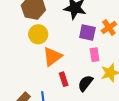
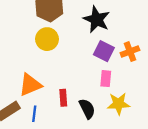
orange triangle: (52, 57) -> (30, 85), moved
black semicircle: (85, 83) -> (87, 109), turned 102

